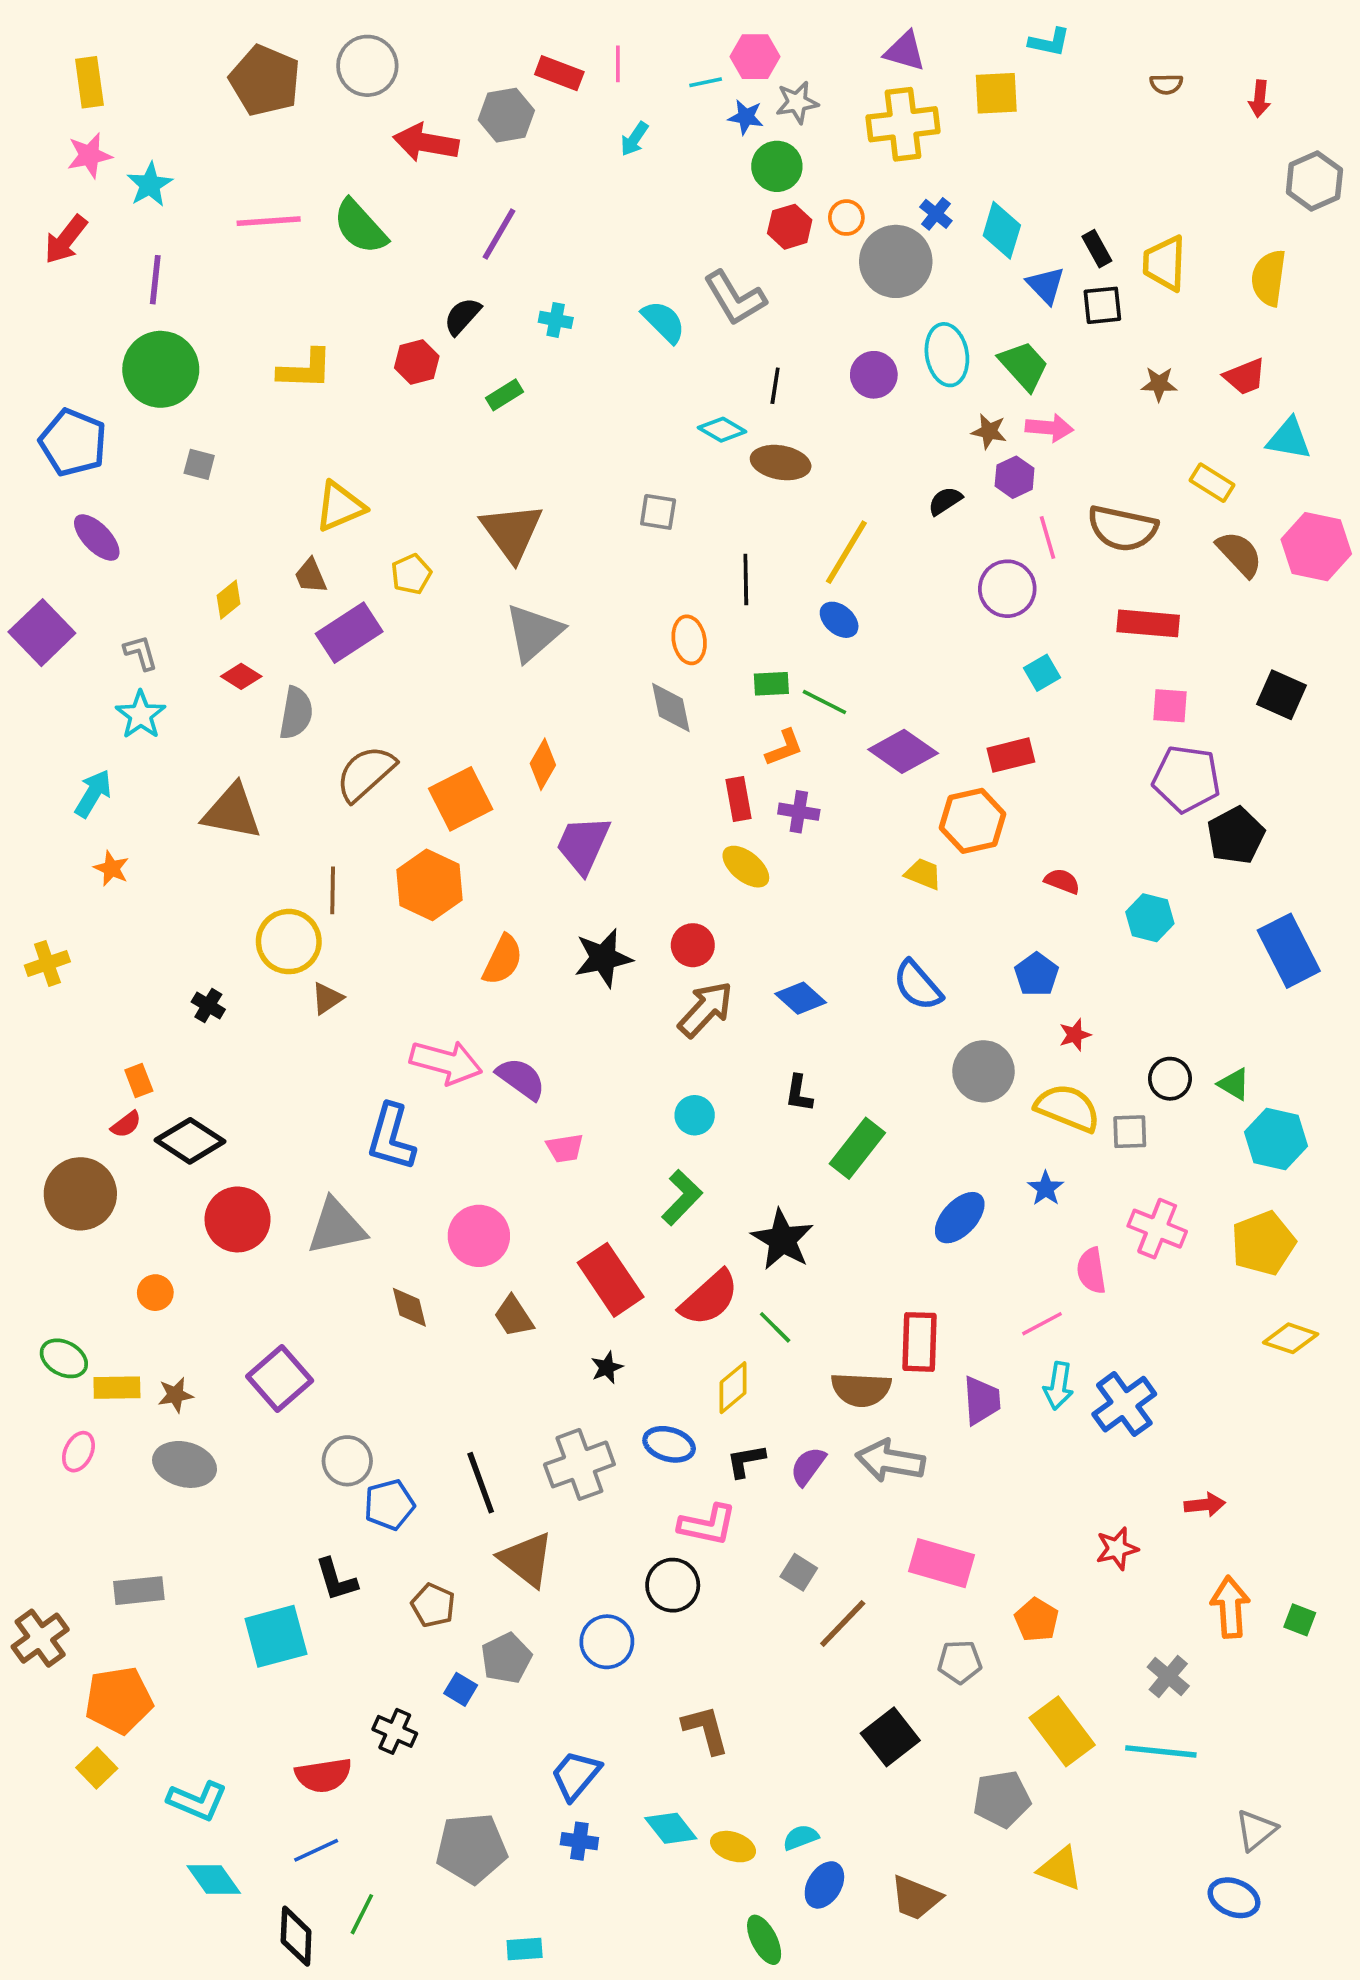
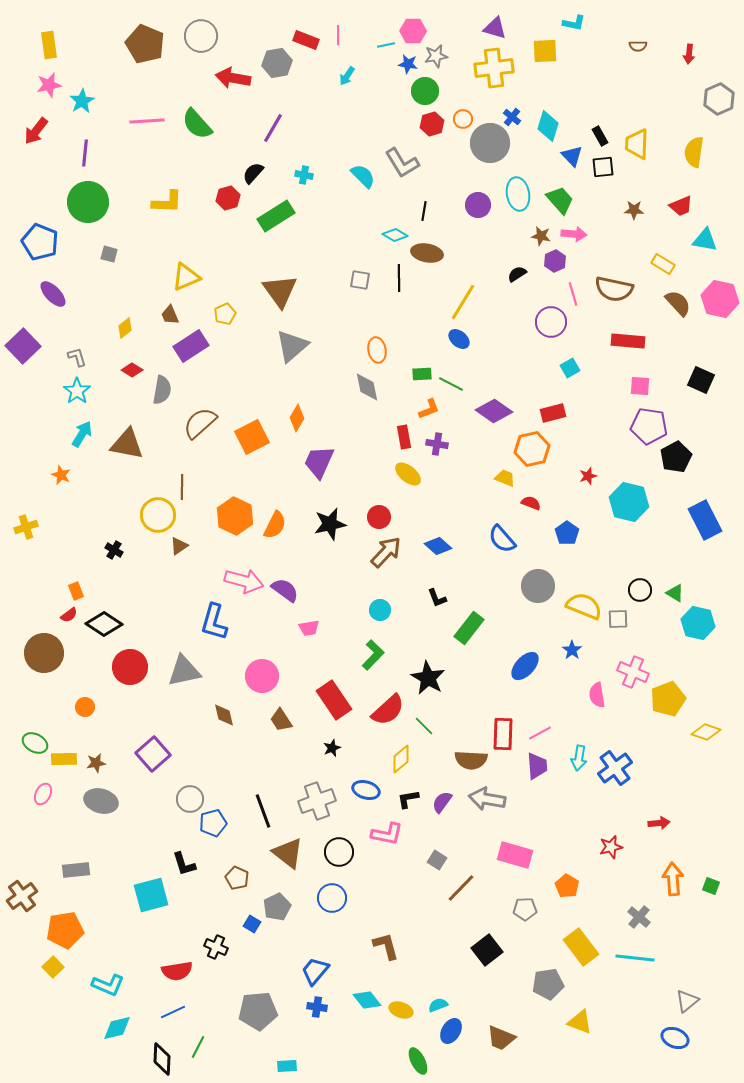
green rectangle: (504, 395) -> (276, 216), size x1.8
black line: (746, 580) -> (399, 278), moved
cyan arrow: (93, 793) -> (82, 434), moved
red semicircle: (1062, 881) -> (531, 503), moved
orange hexagon: (430, 885) -> (235, 516), moved
cyan hexagon: (1150, 918) -> (629, 502), size x1.5
red star: (1075, 1035) -> (588, 476), moved
black L-shape: (799, 1093) -> (437, 598), turned -30
yellow pentagon: (1263, 1243) -> (668, 699), moved
pink line: (1042, 1324) -> (540, 733), moved
black circle: (673, 1585) -> (339, 852), moved
cyan diamond: (214, 1879) -> (117, 1028), turned -68

